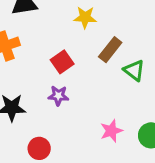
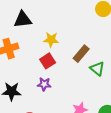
yellow star: (85, 17) -> (51, 40), moved

